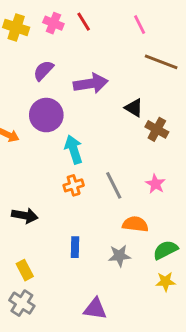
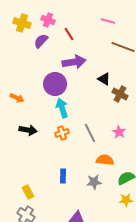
red line: (84, 22) -> (69, 34), moved
pink line: (140, 25) -> (108, 21), turned -48
purple semicircle: (43, 71) -> (41, 41), moved
purple circle: (46, 115) -> (55, 84), moved
black arrow: (25, 216) -> (28, 130), moved

